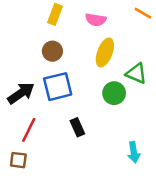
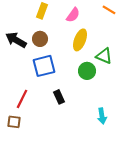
pink semicircle: (96, 20) -> (73, 15), turned -63
black arrow: (21, 93) -> (16, 40), moved, turned -115

